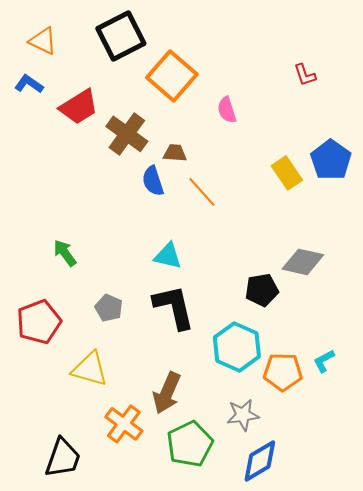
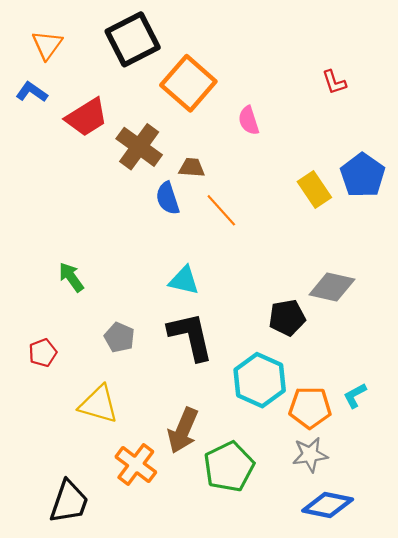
orange triangle: (43, 41) -> (47, 45), turned 40
red pentagon: (39, 322) -> (43, 353), size x0.6
gray star: (243, 415) -> (310, 455), moved
green pentagon: (190, 444) -> (229, 467), moved
blue diamond: (260, 461) -> (328, 505), moved, turned 42

